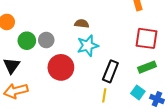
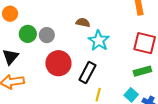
cyan star: (88, 46) -> (99, 41), moved, turned -30
black rectangle: (110, 71) -> (87, 73), moved

